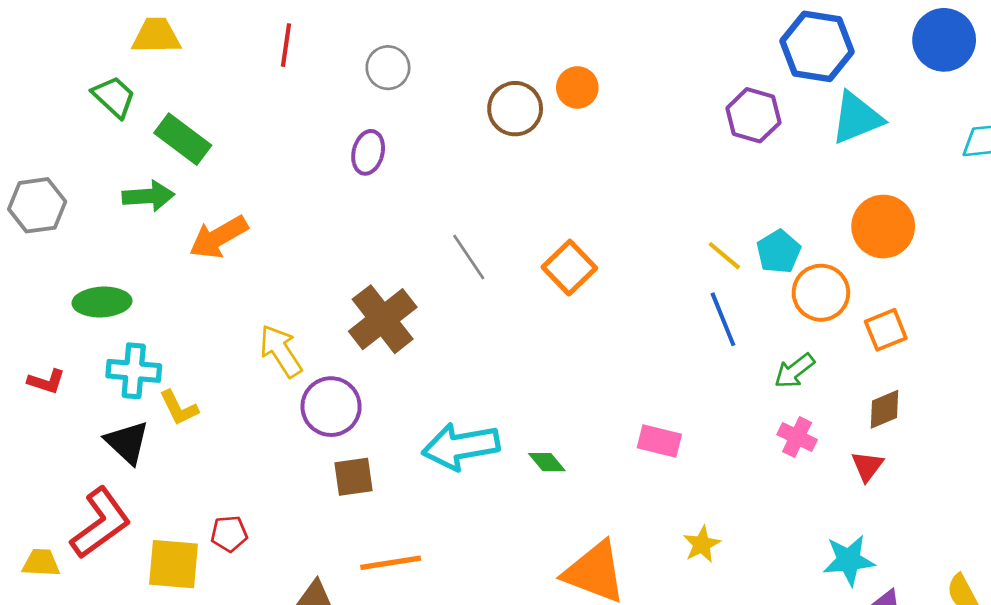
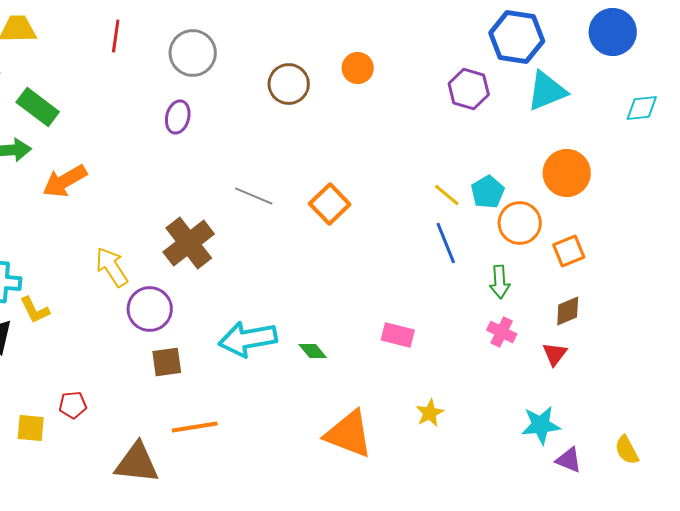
gray circle: (388, 68) -> (193, 53), size x1.4
orange circle: (577, 87) -> (358, 68), moved
gray line: (469, 257) -> (254, 196), turned -33
green arrow: (794, 371) -> (500, 282), turned -56
yellow square: (173, 564) -> (31, 428), size x0.7

